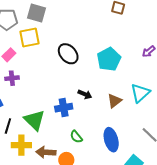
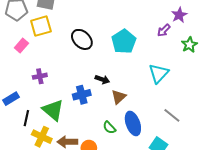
purple cross: (12, 78) -> (40, 76), moved
brown triangle: (114, 101) -> (119, 97), moved
green semicircle: (76, 137) -> (109, 128), moved
yellow cross: (21, 145) -> (42, 137), turned 30

